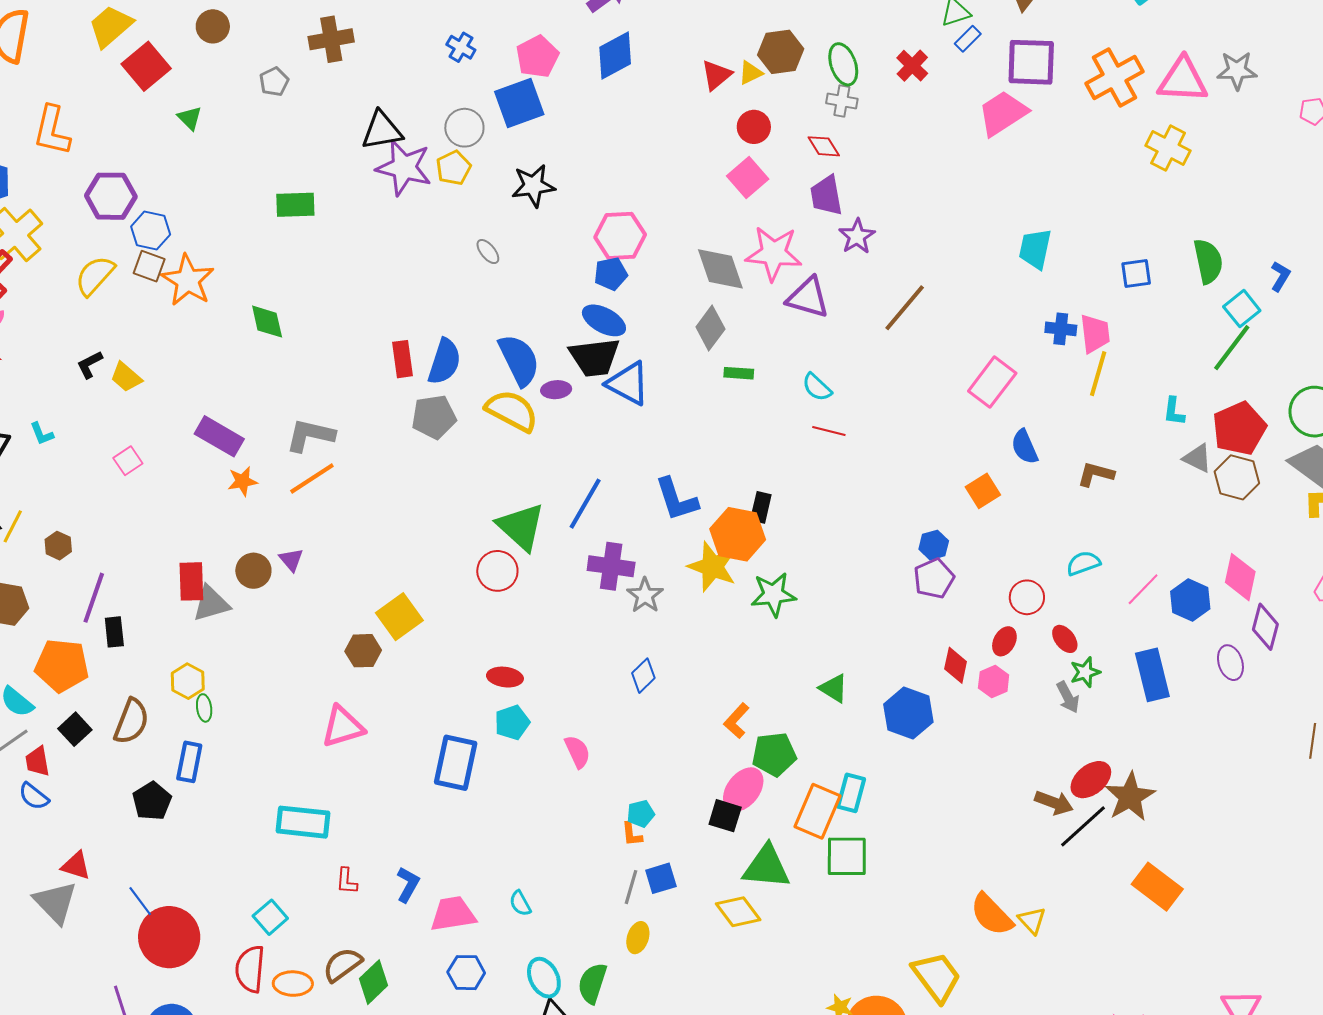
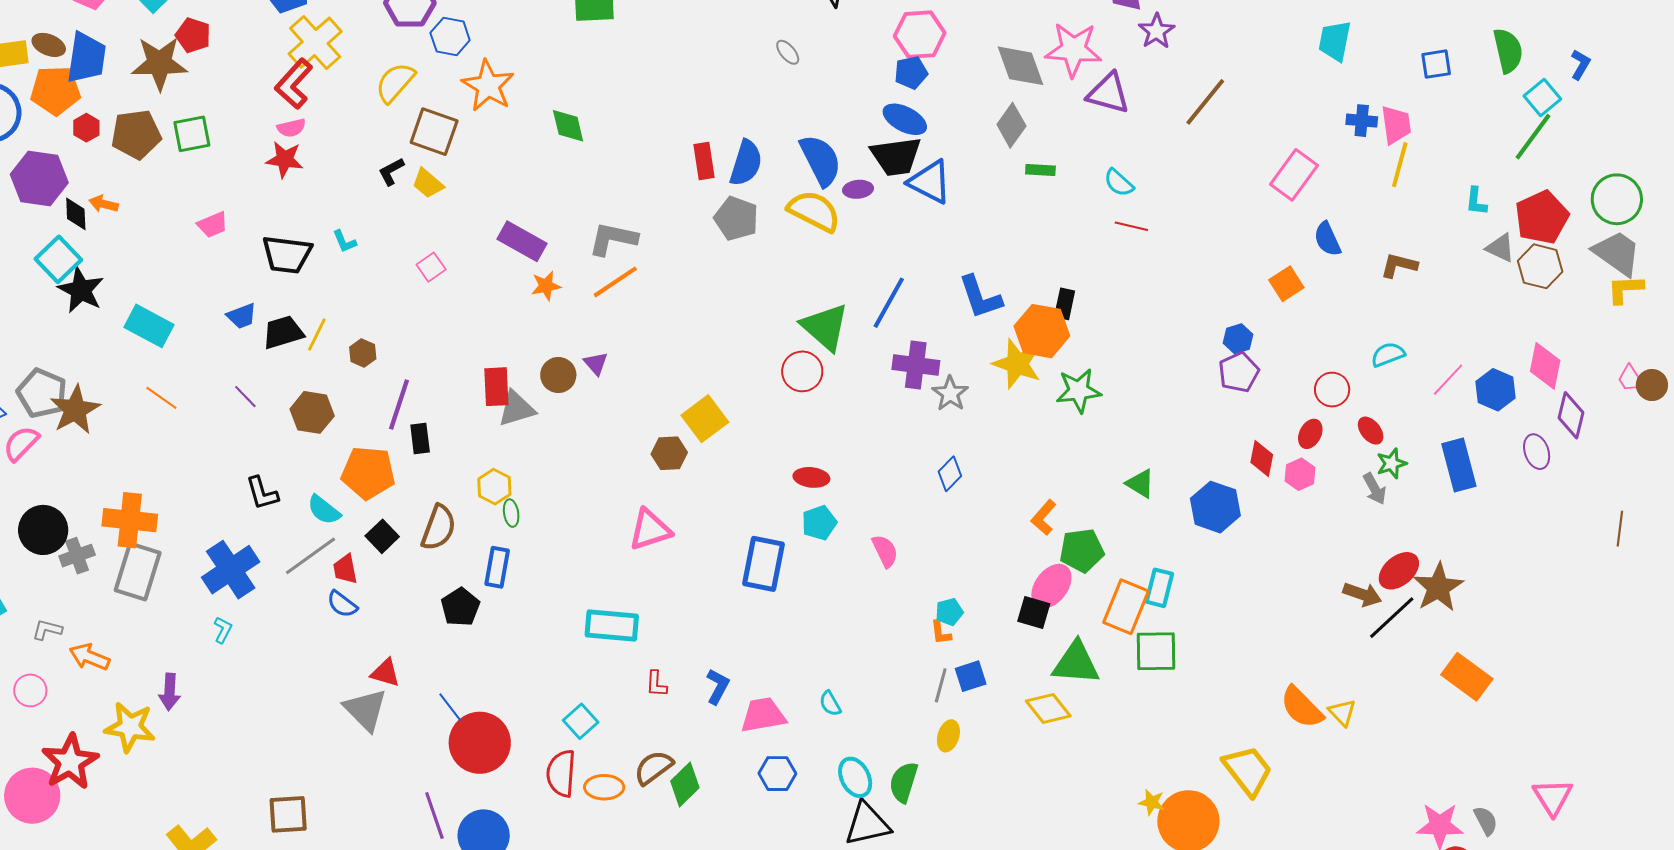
brown square: (149, 266) -> (434, 132), moved, size x1.5
gray pentagon: (434, 417) -> (736, 218), turned 30

